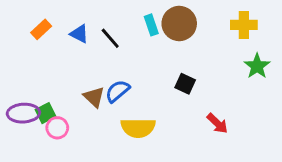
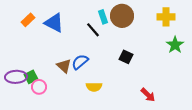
blue triangle: (79, 34) -> (54, 23), size x1.5
black line: (110, 38) -> (93, 30), moved
red arrow: (217, 123) -> (148, 95), moved
yellow semicircle: (138, 128) -> (94, 87), size x0.7

